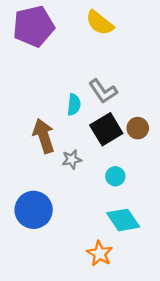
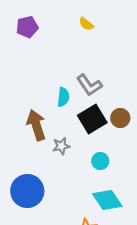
yellow semicircle: (100, 23) -> (86, 24), size x0.6
purple pentagon: (34, 26) -> (27, 27), size x0.6

